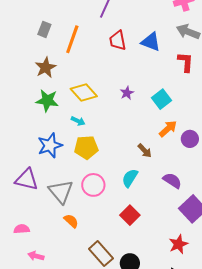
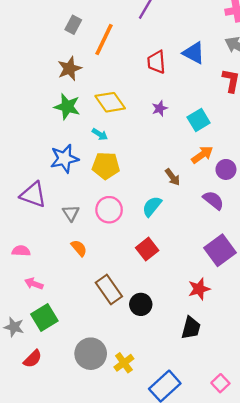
red trapezoid: (118, 41) -> (156, 62), moved
purple semicircle: (172, 180) -> (213, 200), moved
gray triangle: (61, 192) -> (71, 213), size x0.6

